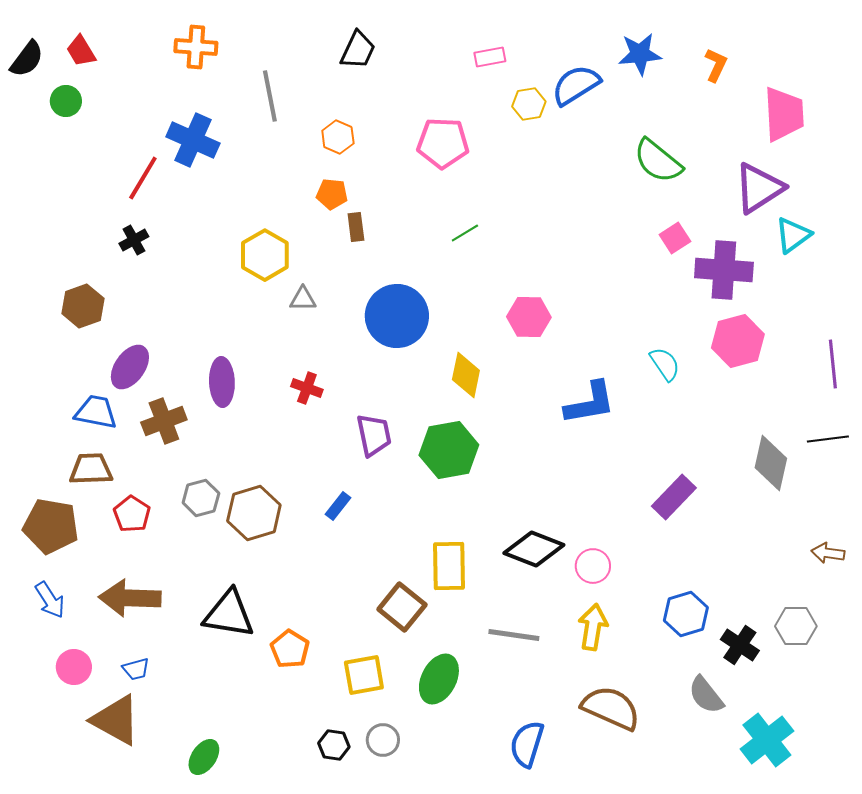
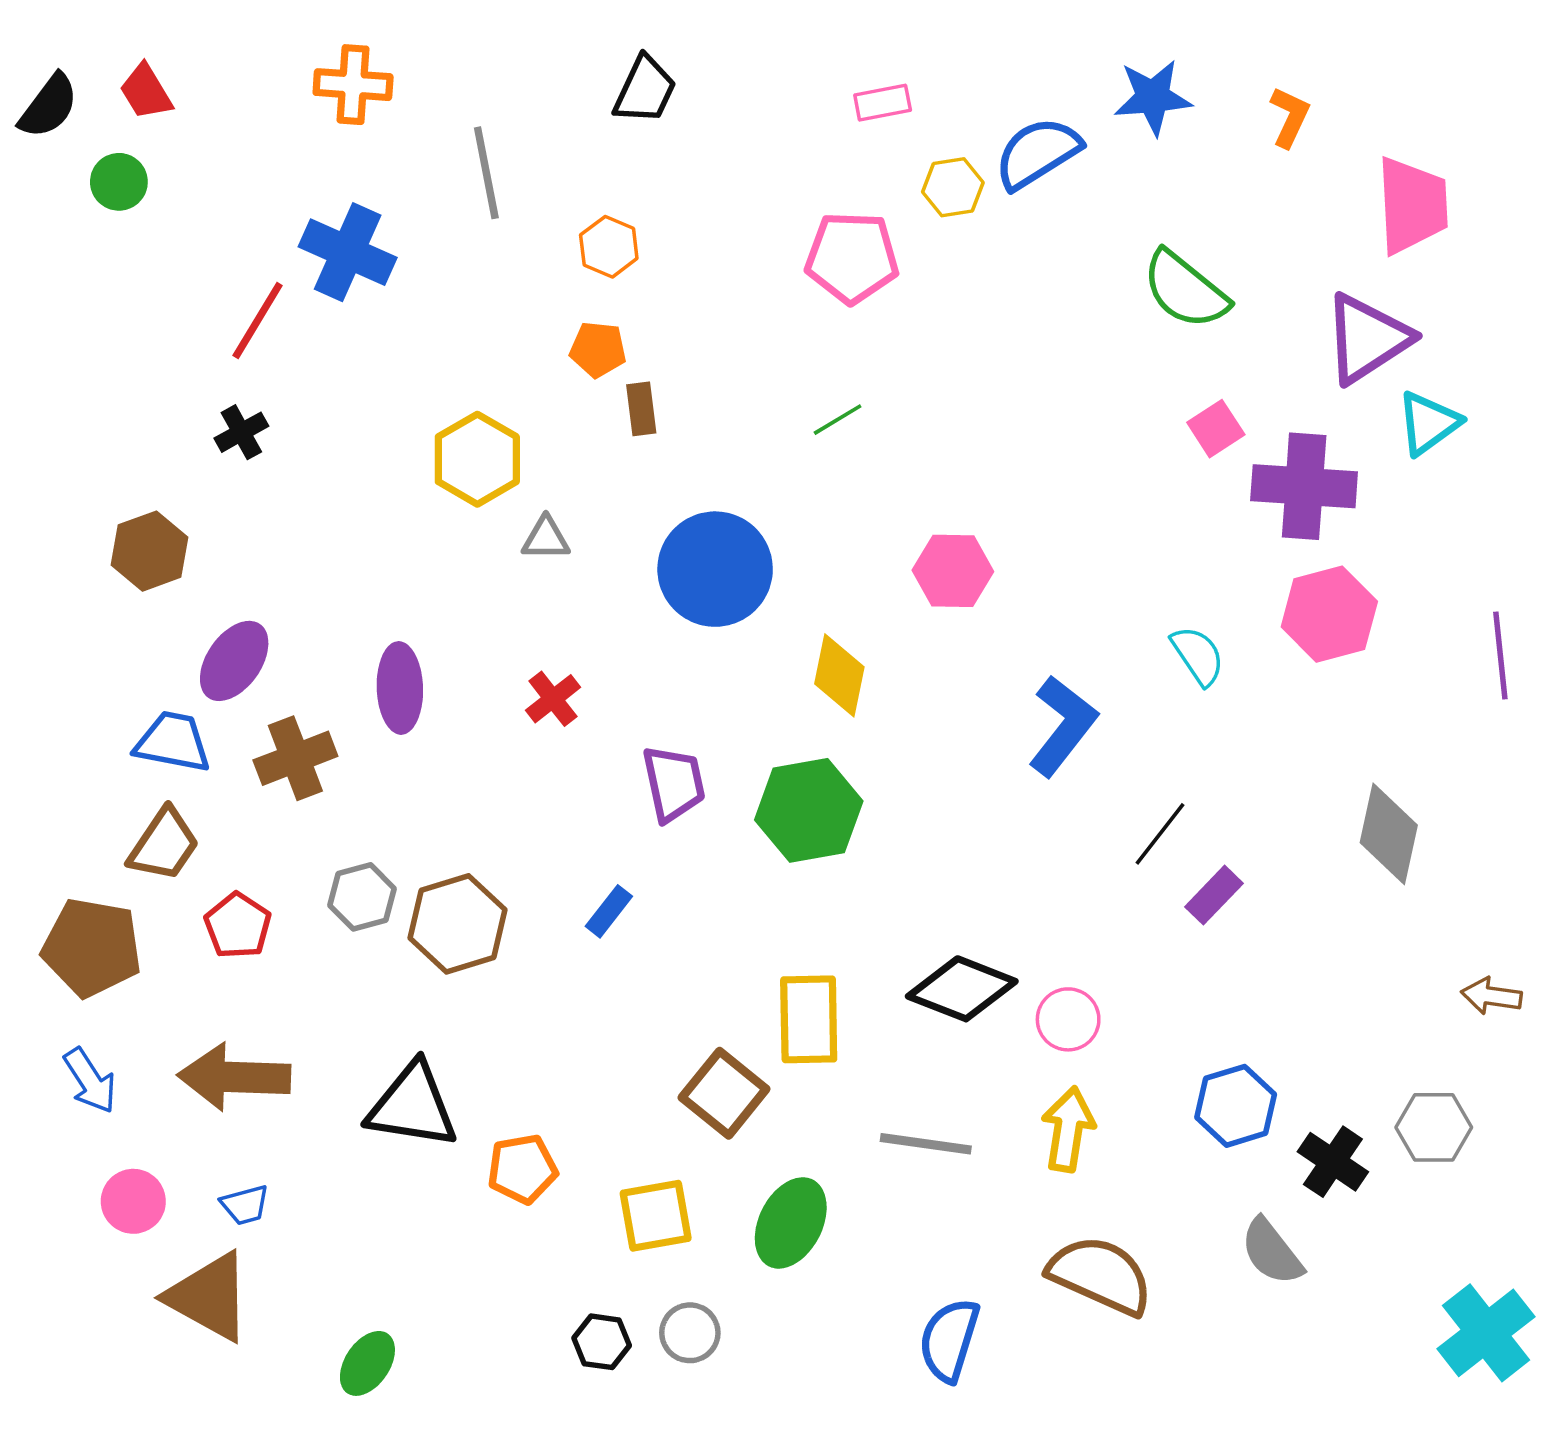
pink pentagon: (443, 143) -> (852, 257), moved
red cross: (307, 388) -> (553, 699), turned 32
blue L-shape: (590, 403) -> (1063, 726), turned -42
black line: (828, 439) -> (1160, 834), moved, turned -45
brown trapezoid: (91, 469) -> (164, 845), turned 126
purple rectangle: (674, 497) -> (1214, 895), size x0.7
orange pentagon: (290, 649) -> (522, 1169), turned 30
cyan cross: (767, 740) -> (1486, 1333), moved

